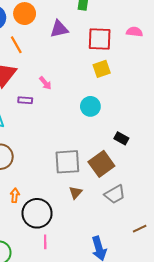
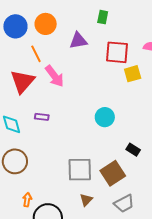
yellow square: (102, 69) -> (133, 74), moved
pink arrow: (45, 83) -> (55, 76), moved, size x1.6
purple rectangle: (25, 100) -> (42, 117), moved

